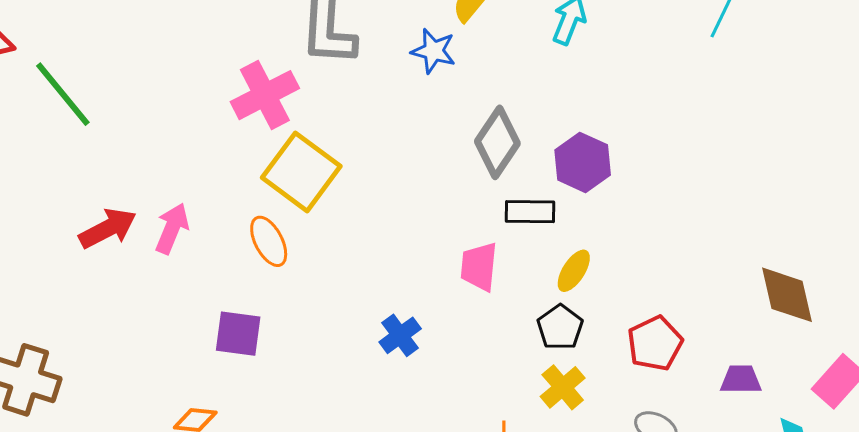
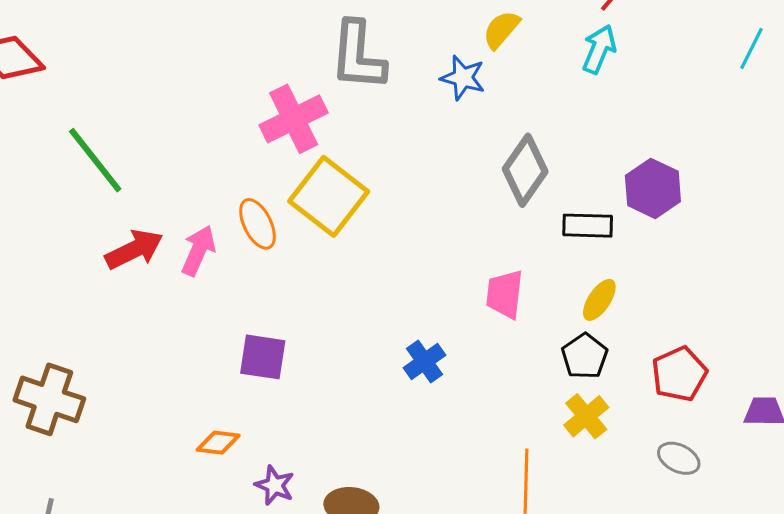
green line: (63, 94) -> (95, 160), moved
purple hexagon: (583, 162) -> (653, 188), moved
black rectangle: (530, 212) -> (588, 226), moved
orange ellipse: (269, 241) -> (258, 224), moved

